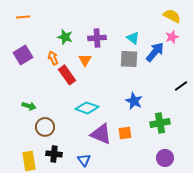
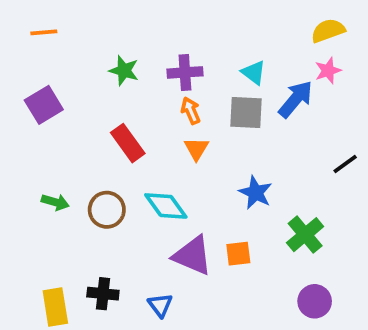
yellow semicircle: (172, 16) -> (328, 31), turned -48
orange arrow: (53, 58) -> (191, 111), moved
orange triangle: (85, 60) -> (196, 149), moved
cyan diamond: (87, 108) -> (166, 206), turned 35
green cross: (160, 123) -> (305, 235), turned -30
brown circle: (45, 127) -> (107, 210), moved

